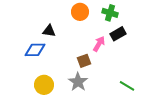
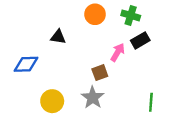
blue diamond: (35, 50) -> (26, 64), moved
green line: (127, 86) -> (151, 102), turned 63

